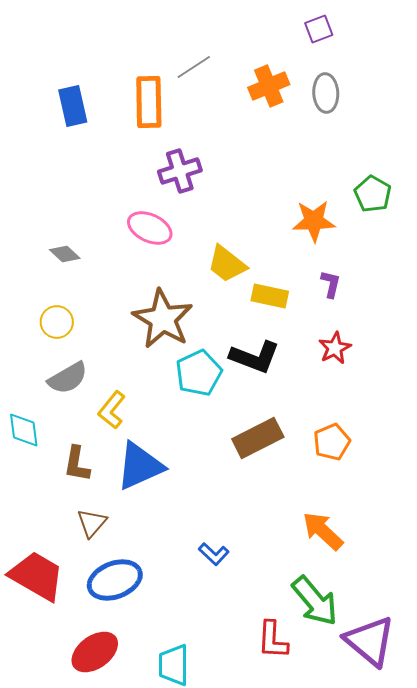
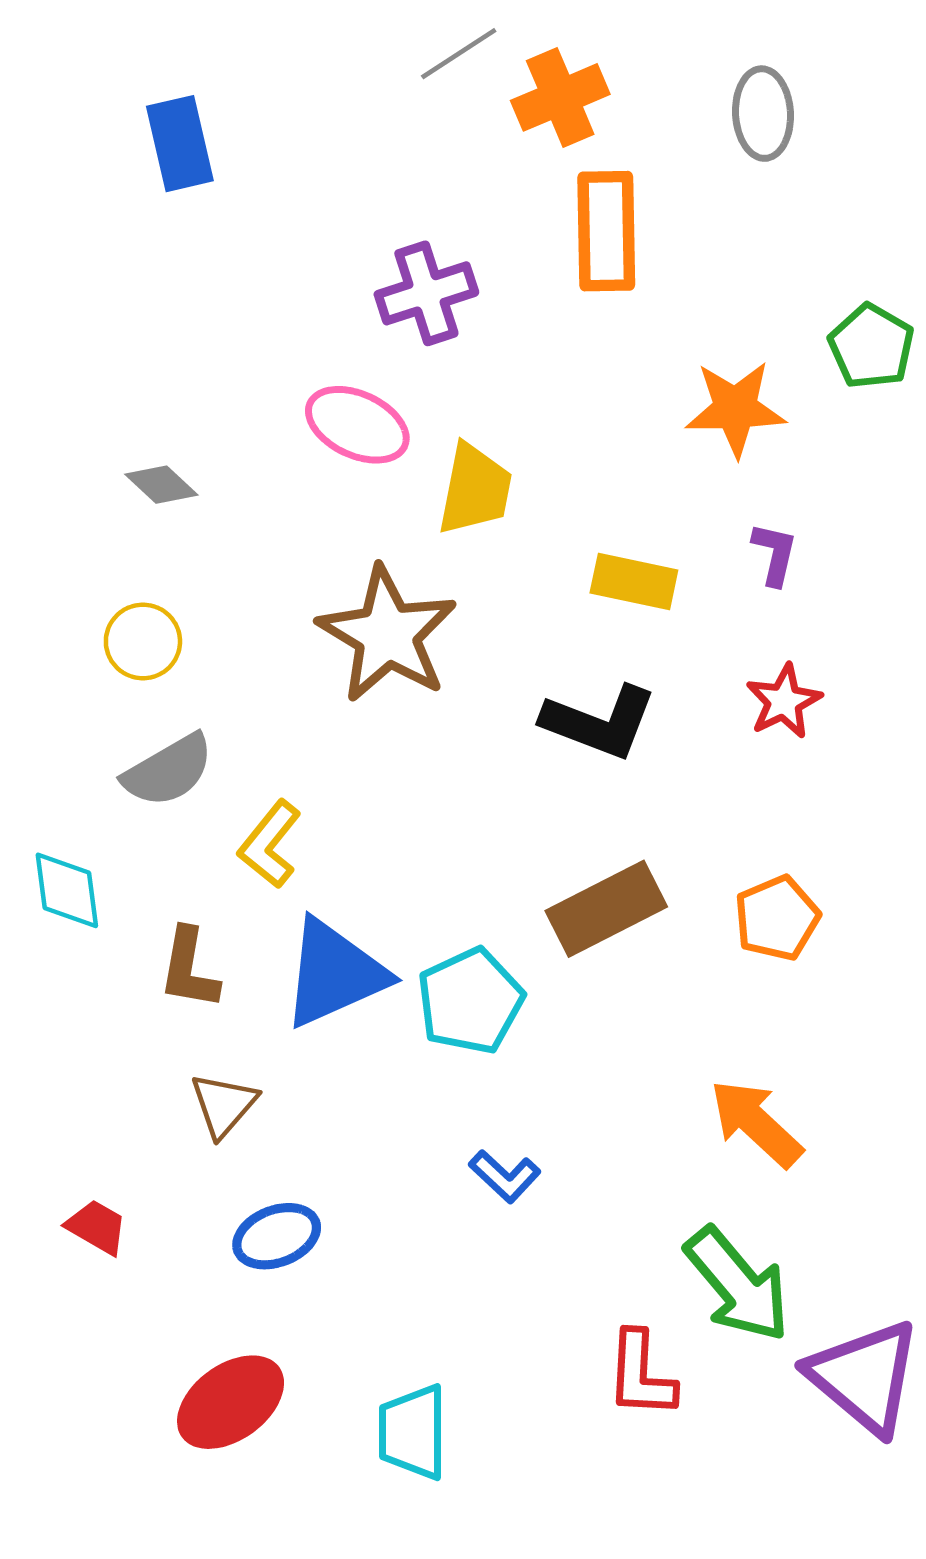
orange cross: (269, 86) -> (560, 97), moved
orange rectangle: (149, 102) -> (606, 231), moved
yellow trapezoid: (227, 264) -> (475, 489), moved, turned -117
cyan pentagon: (199, 373) -> (470, 1001), moved
red trapezoid: (37, 576) -> (97, 1227), size x0.5
blue ellipse: (115, 580) -> (277, 1236), size x0.7

